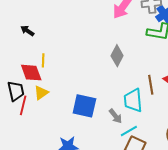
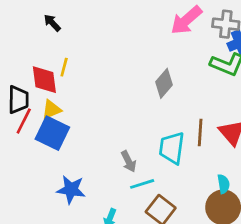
blue square: (84, 106) -> (52, 133), moved
gray arrow: (115, 116) -> (129, 161), moved
cyan line: (129, 131) -> (142, 184), moved

